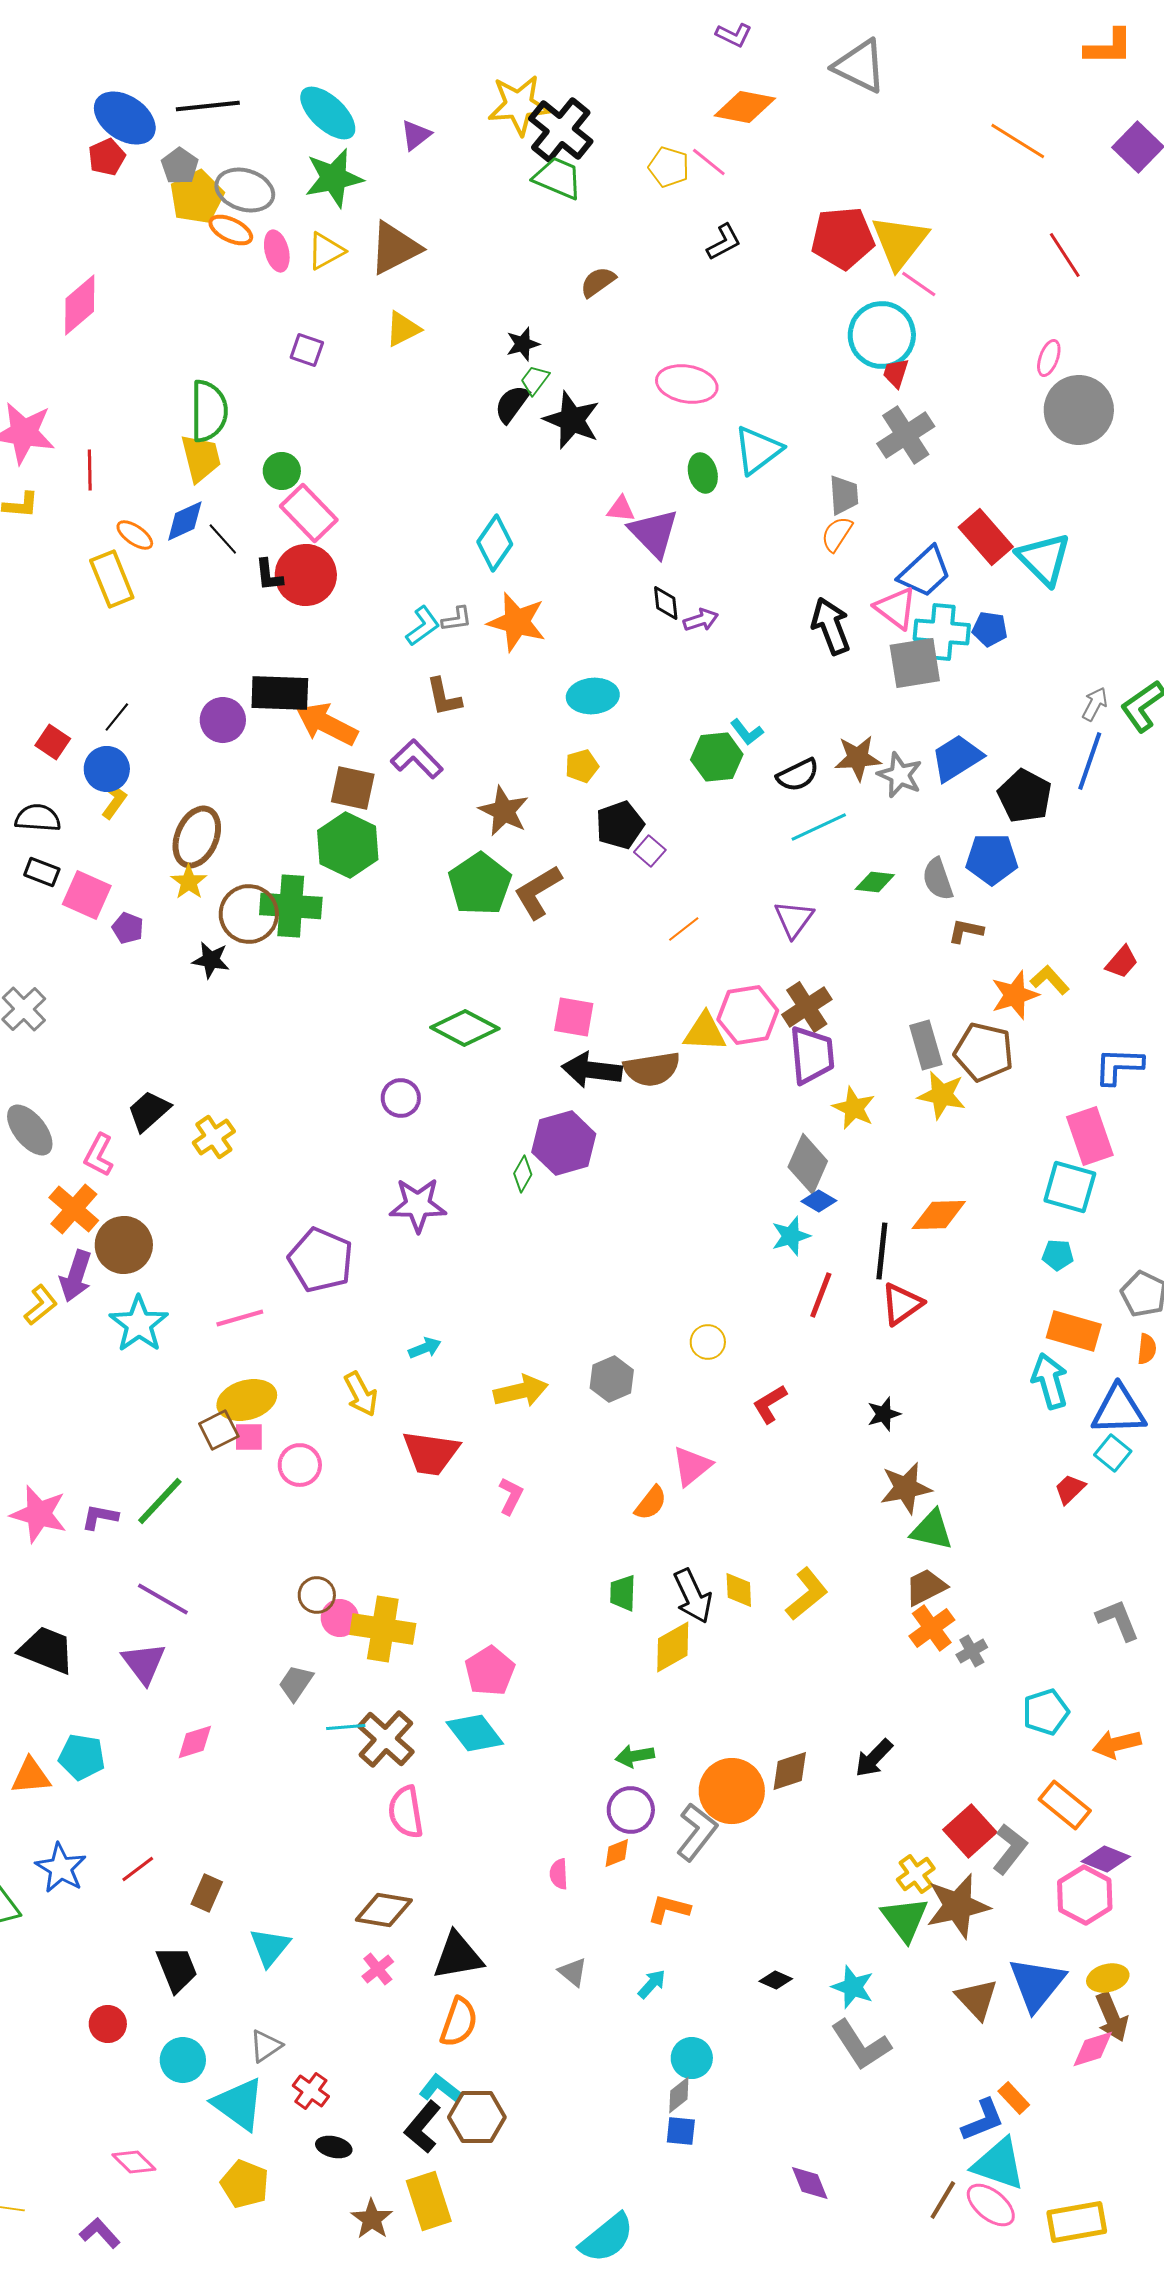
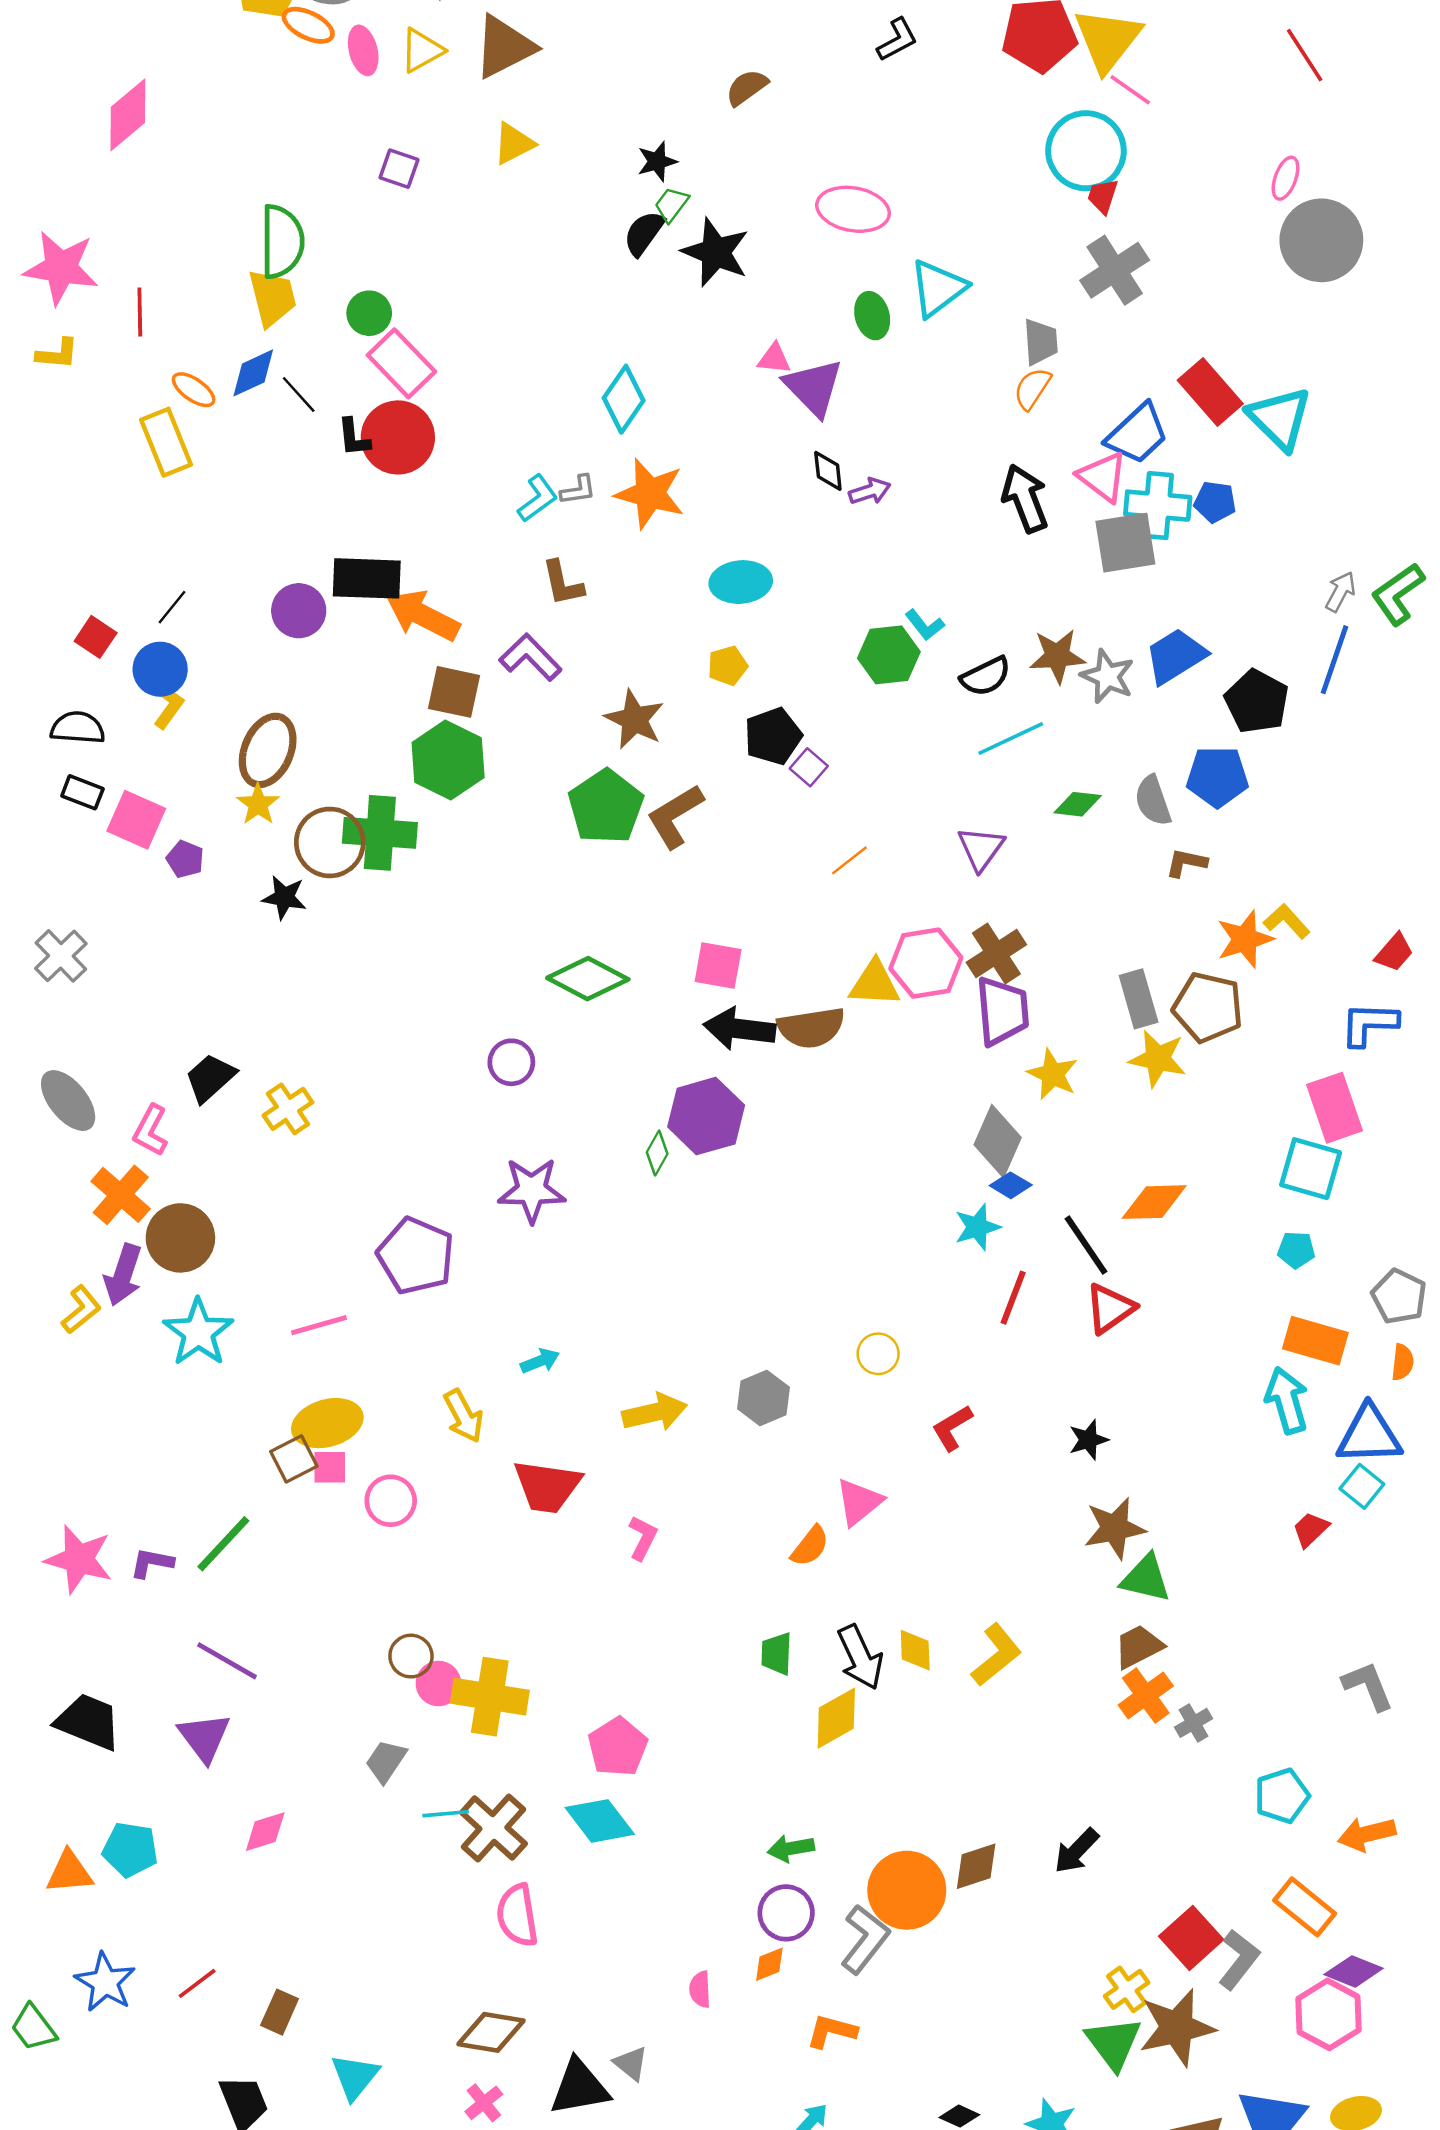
red trapezoid: (1122, 962) -> (1394, 952), moved
black line: (882, 1251) -> (1086, 1245), turned -40
gray triangle: (573, 1972) -> (631, 2063), moved

